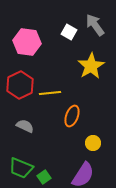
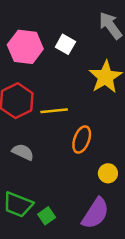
white square: (69, 32) -> (65, 44), moved

